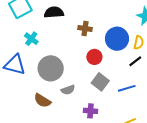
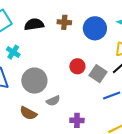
brown cross: (85, 28) -> (64, 22), moved
blue circle: (117, 39) -> (95, 28), moved
gray square: (100, 82) -> (98, 74), moved

